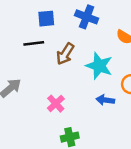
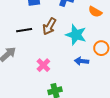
black line: (34, 43) -> (24, 30), moved

